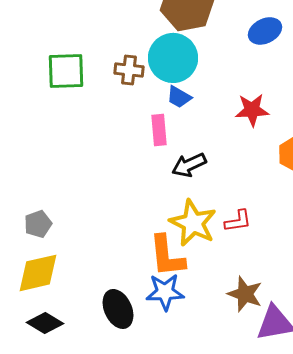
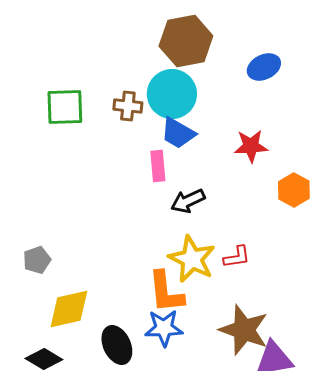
blue trapezoid: (179, 97) -> (178, 133), size x1.4
yellow diamond: (38, 273) -> (69, 309), moved
brown star: (245, 294) -> (244, 330), size x1.4

